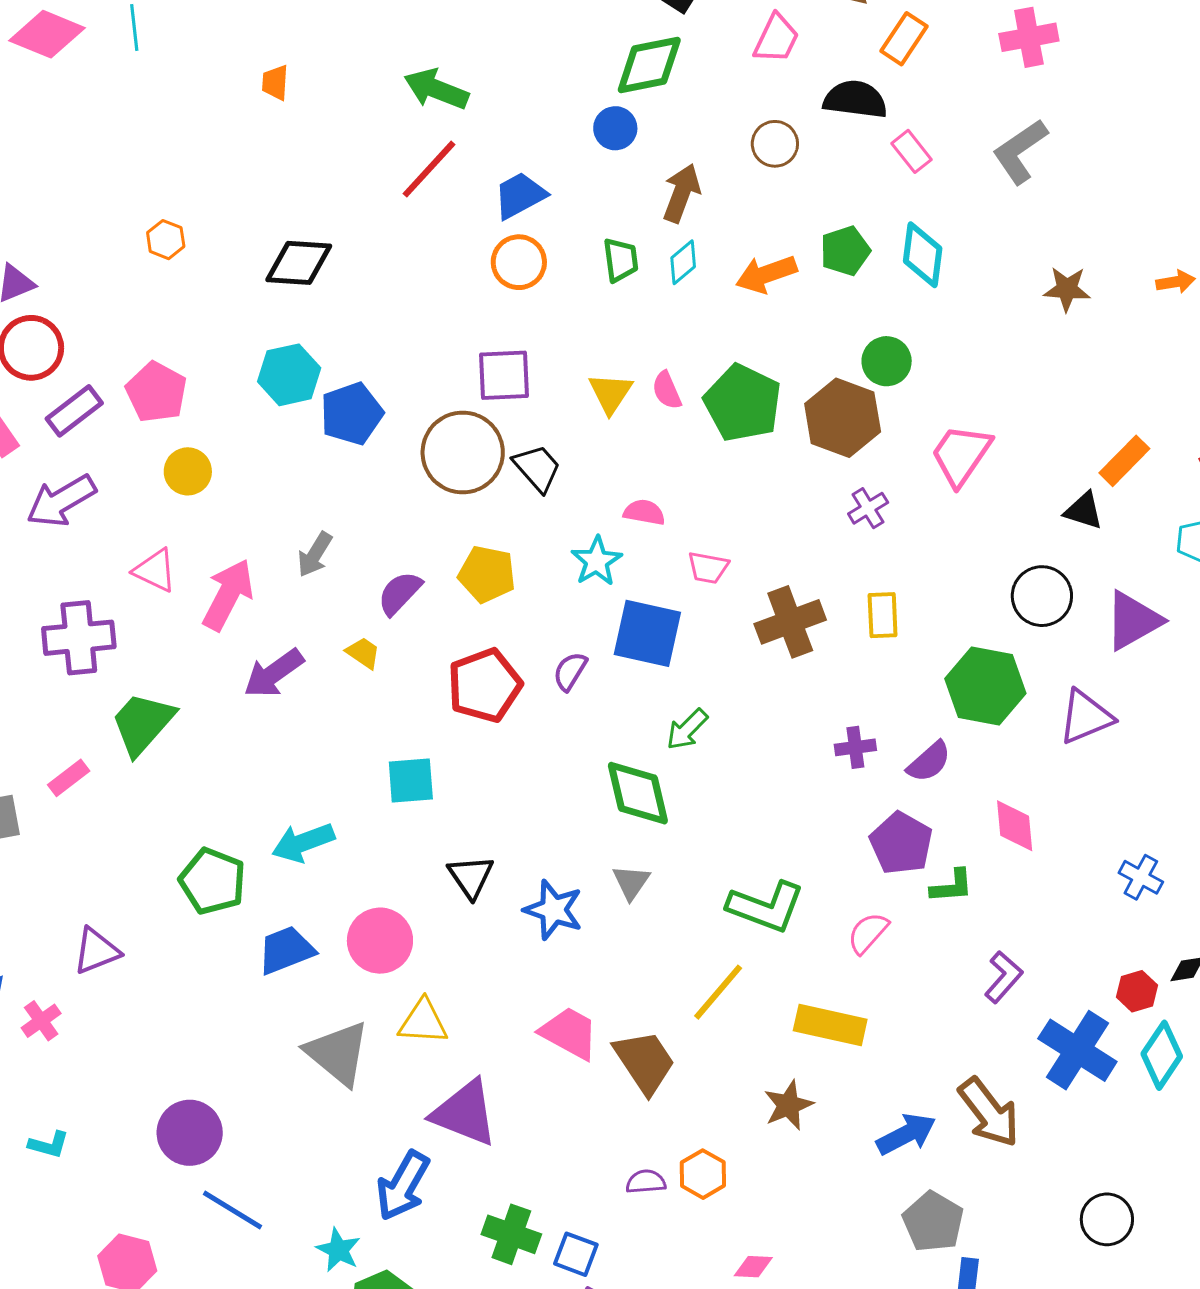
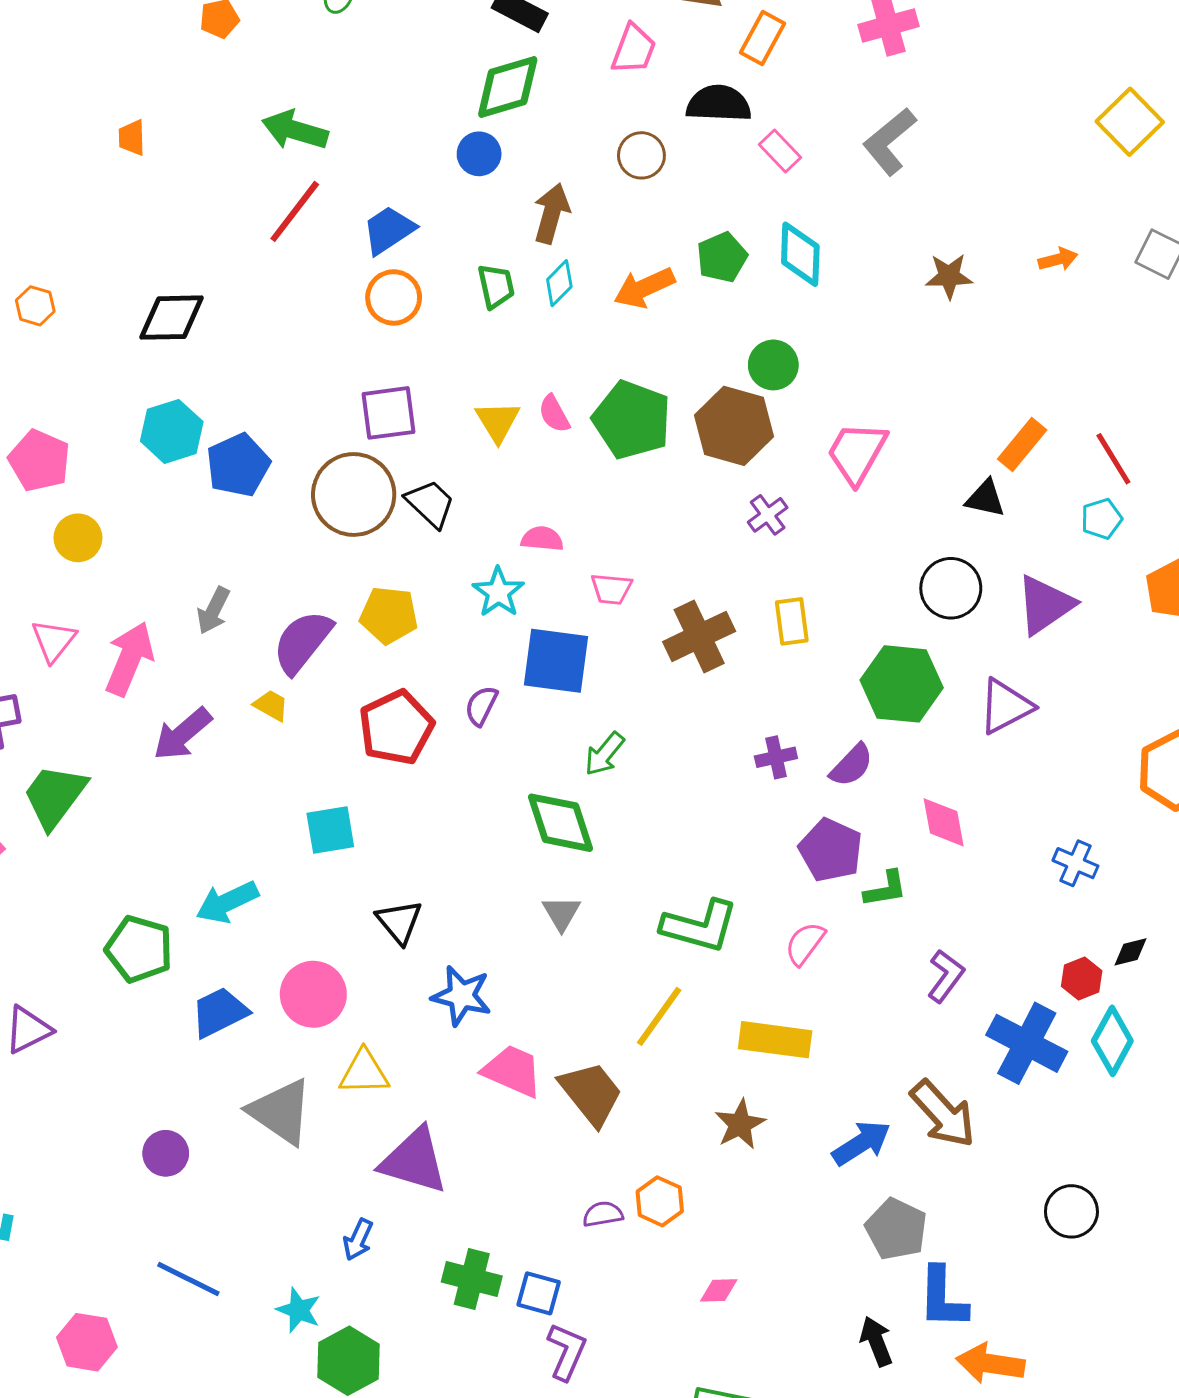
pink triangle: (155, 570) -> (54, 641), turned 48
purple semicircle: (400, 593) -> (302, 642), size x1.4
blue star: (553, 910) -> (462, 996), moved
purple circle: (190, 1133) -> (166, 1153), moved, size x0.7
blue arrow: (403, 1186) -> (358, 1240), size x0.6

